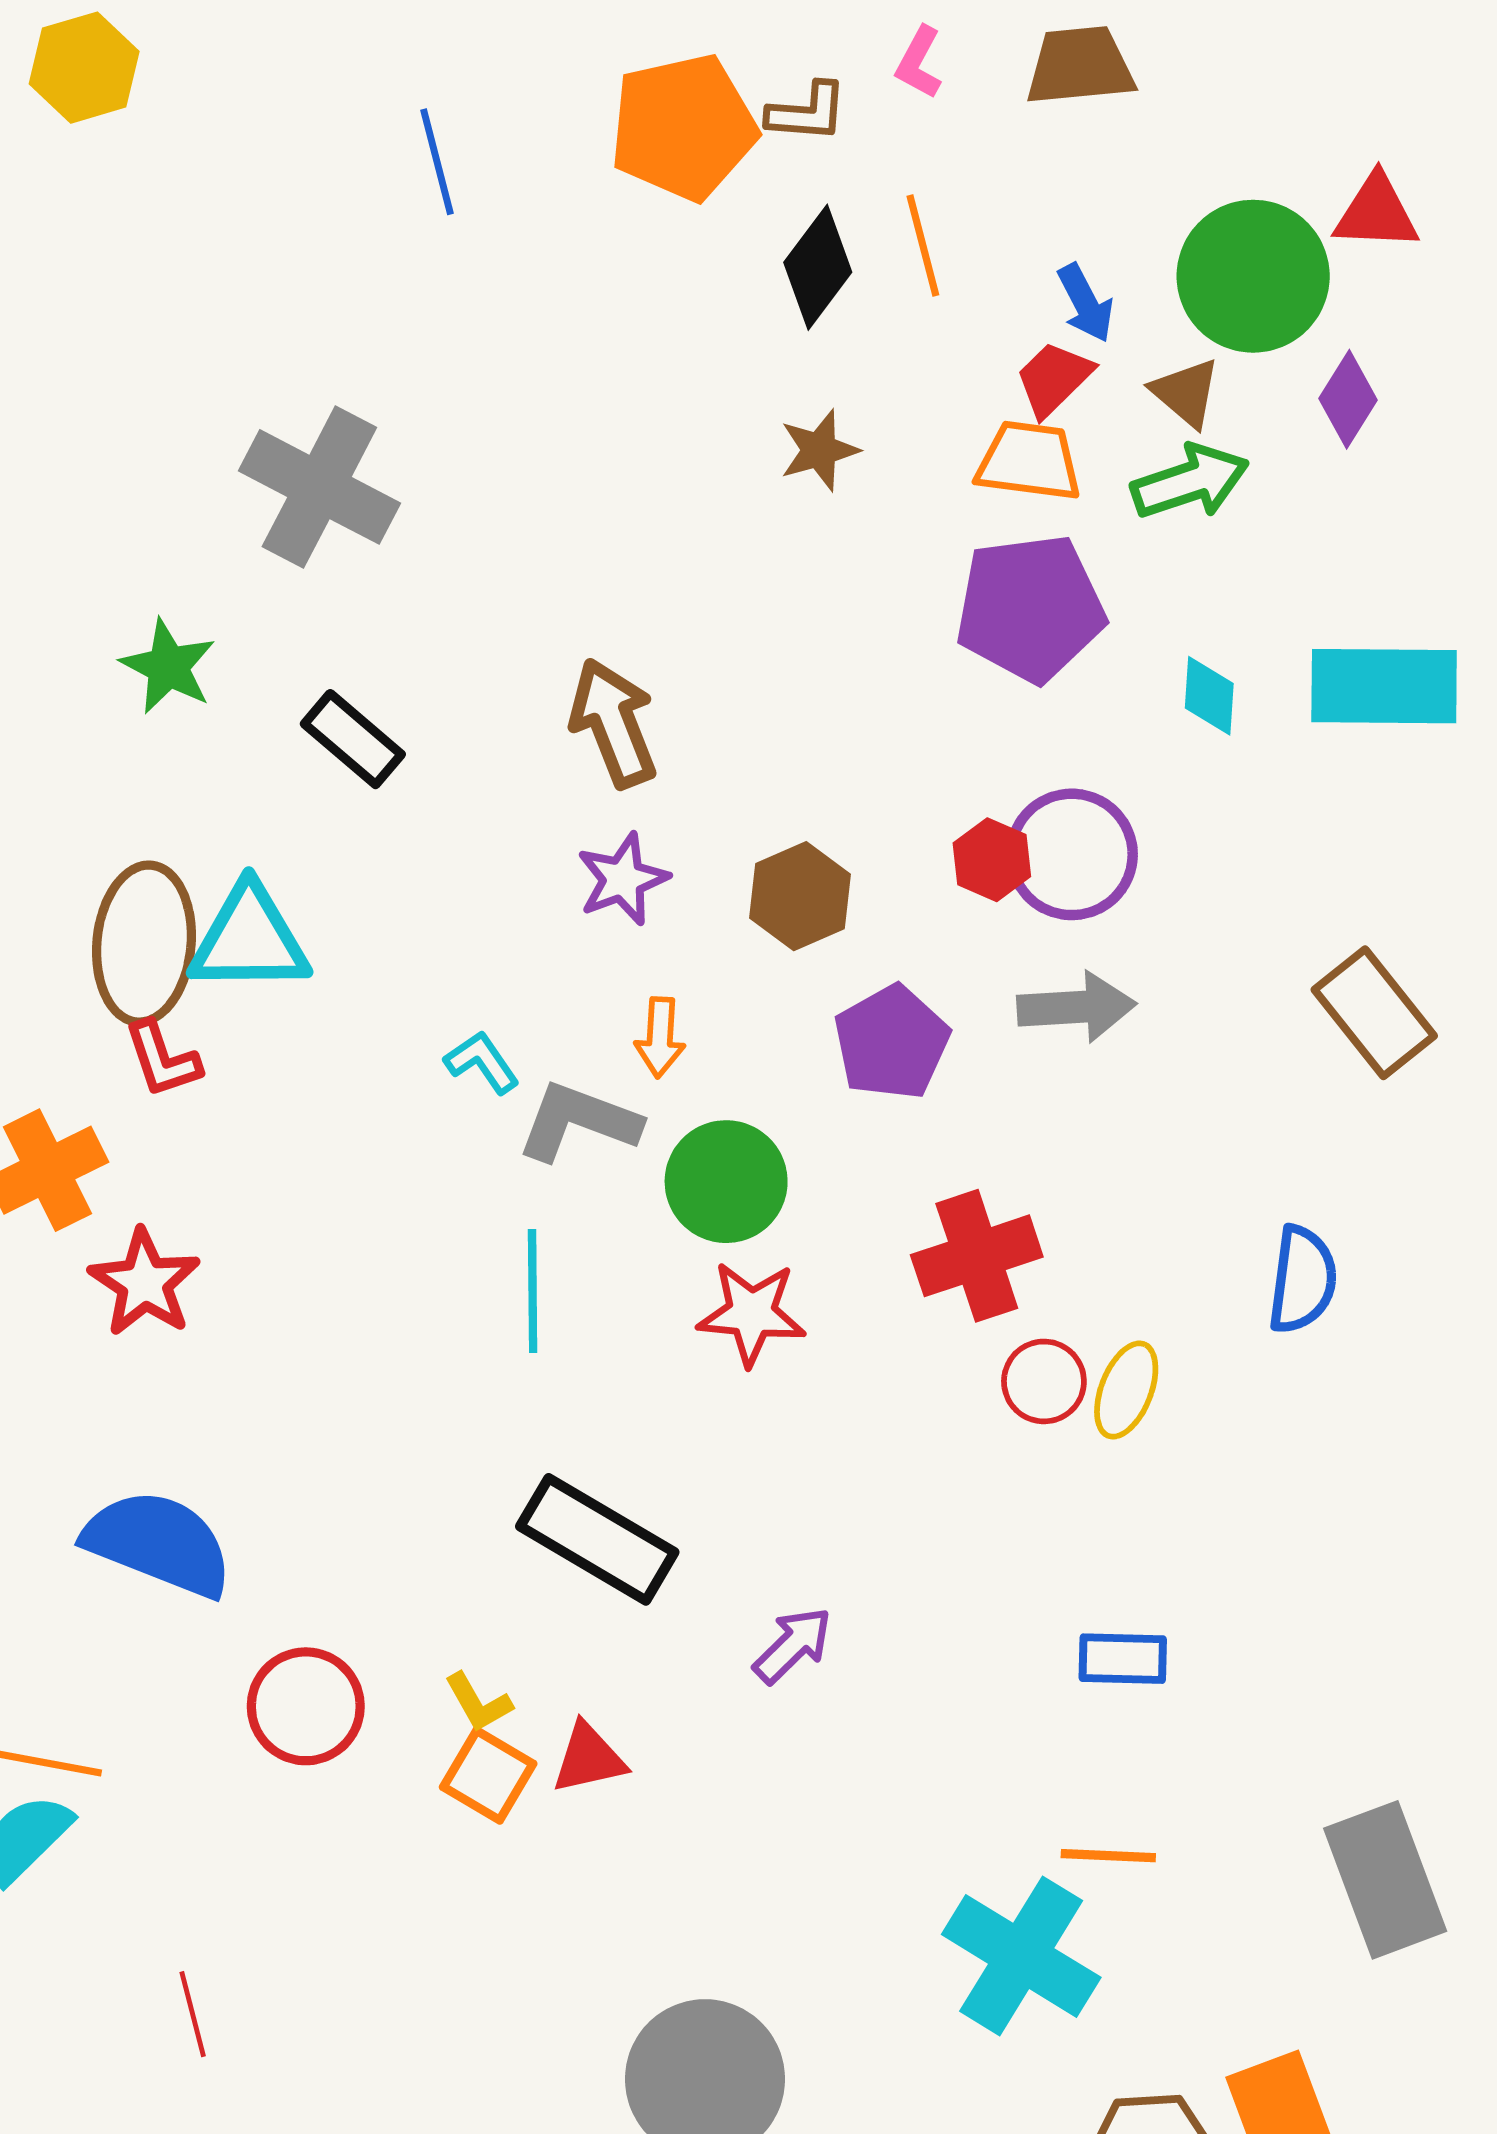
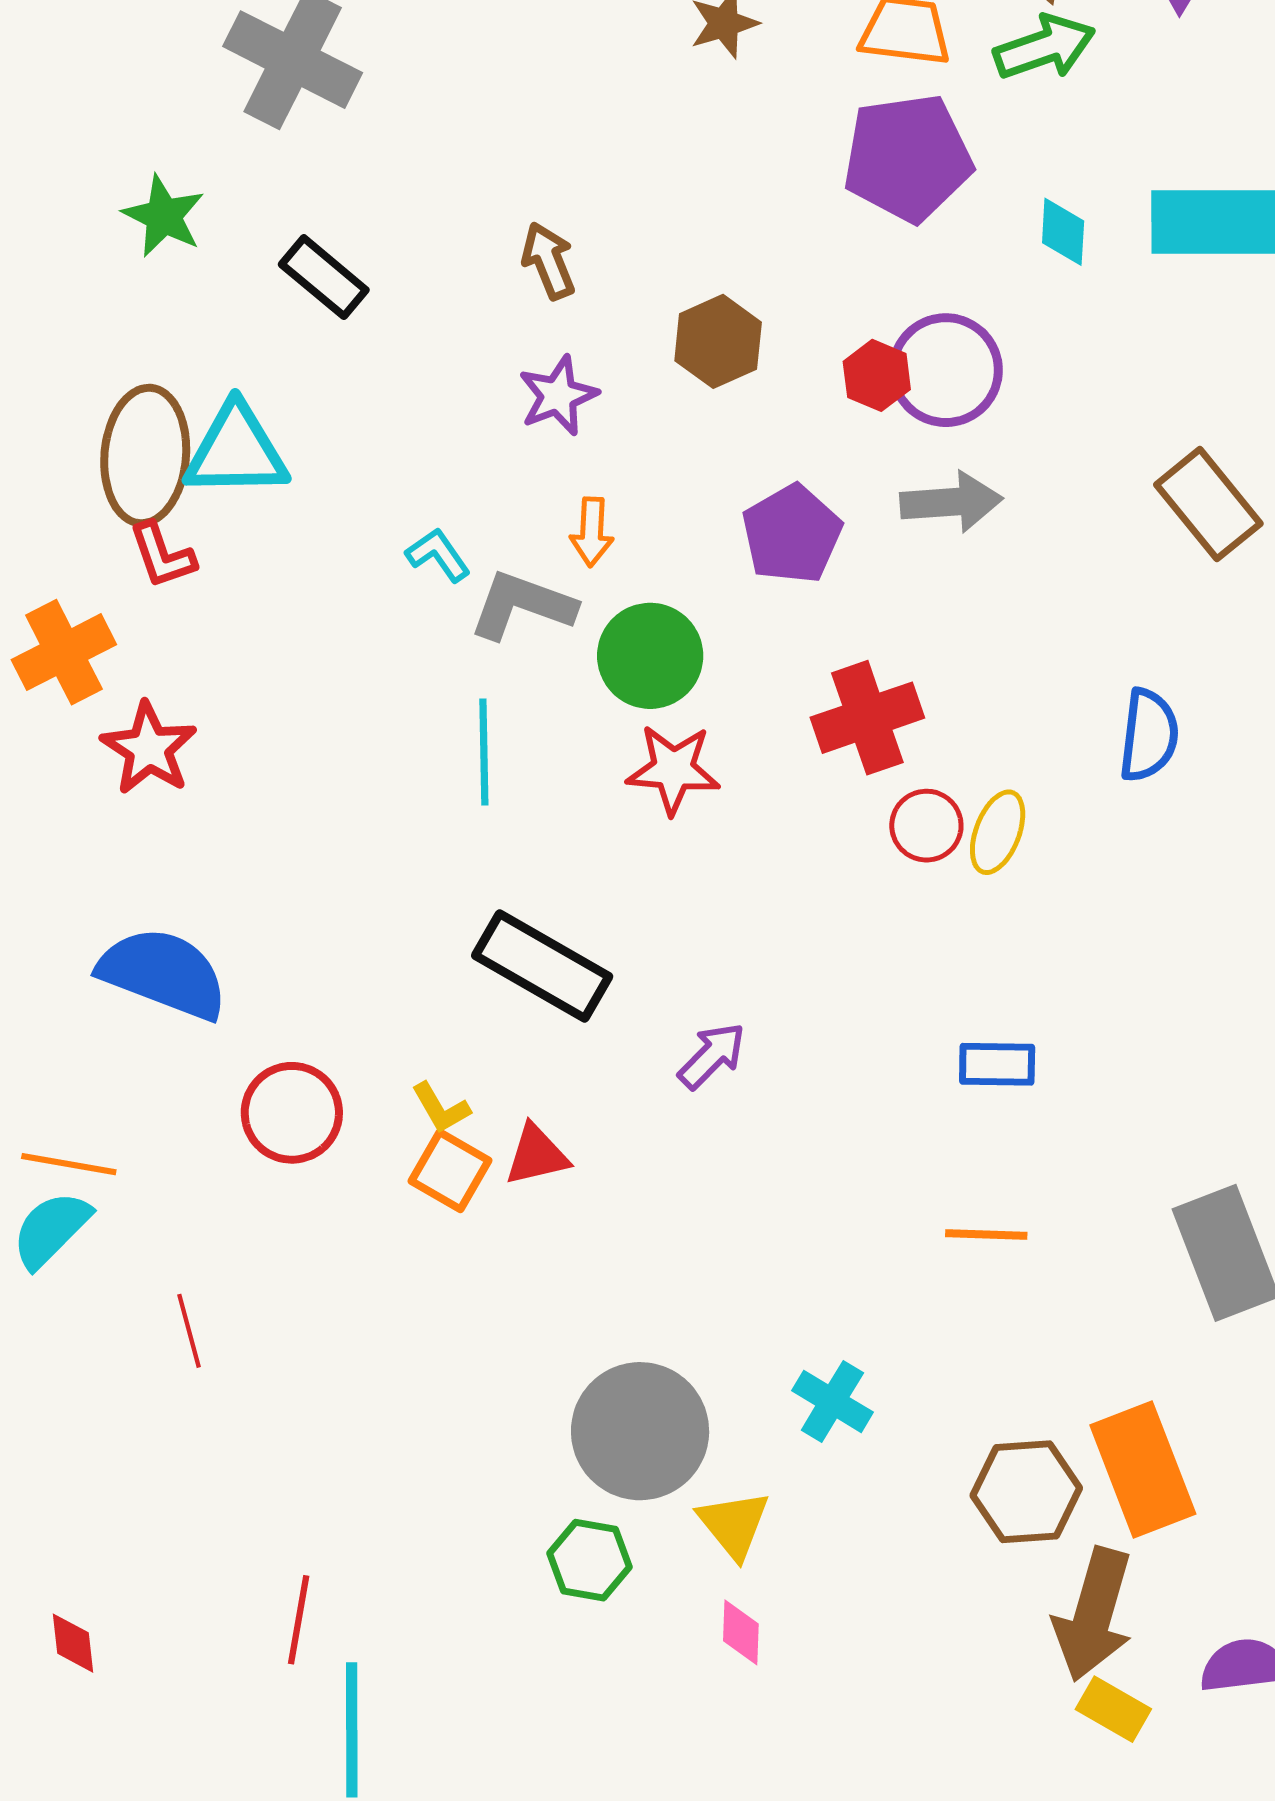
brown arrow: (613, 723) -> (549, 261), size x0.7
brown hexagon: (800, 896) -> (718, 341), moved
cyan cross: (1021, 1956) -> (832, 1401), moved, size x0.6
red line: (193, 2014) -> (189, 1331), moved

